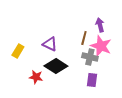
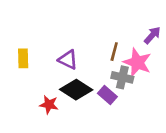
purple arrow: (100, 25) -> (152, 35), moved, turned 56
yellow rectangle: (18, 51) -> (23, 58), moved, turned -32
purple rectangle: (92, 80) -> (107, 95), moved, turned -56

